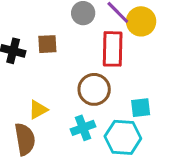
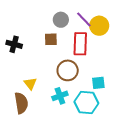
brown square: (47, 44) -> (51, 39), moved
yellow triangle: (38, 110) -> (30, 83), turned -40

